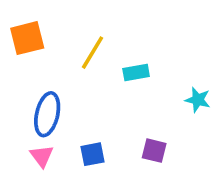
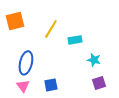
cyan star: (198, 100) -> (94, 60), moved
purple square: (154, 151) -> (99, 83), moved, turned -32

